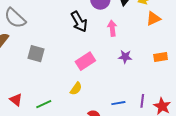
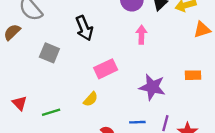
orange triangle: (153, 19) -> (202, 30), moved
black arrow: (79, 22) -> (84, 28), moved
purple star: (125, 57) -> (152, 87), moved, size x1.6

